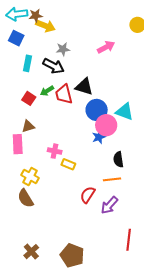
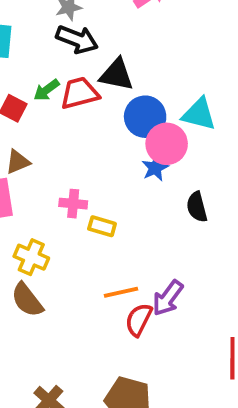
black arrow: (54, 66) -> (77, 39), moved
red trapezoid: (64, 94) -> (80, 93), turned 95
orange line: (112, 179) -> (121, 292), moved
red semicircle: (88, 195) -> (139, 320), moved
purple arrow: (109, 205) -> (168, 298), moved

